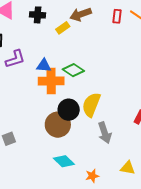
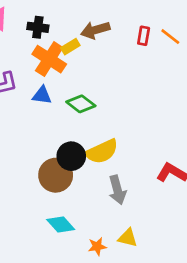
orange cross: (51, 81) -> (49, 59), moved, turned 30
yellow semicircle: (91, 105) -> (102, 151), turned -140
yellow triangle: (128, 168) -> (128, 238), moved

